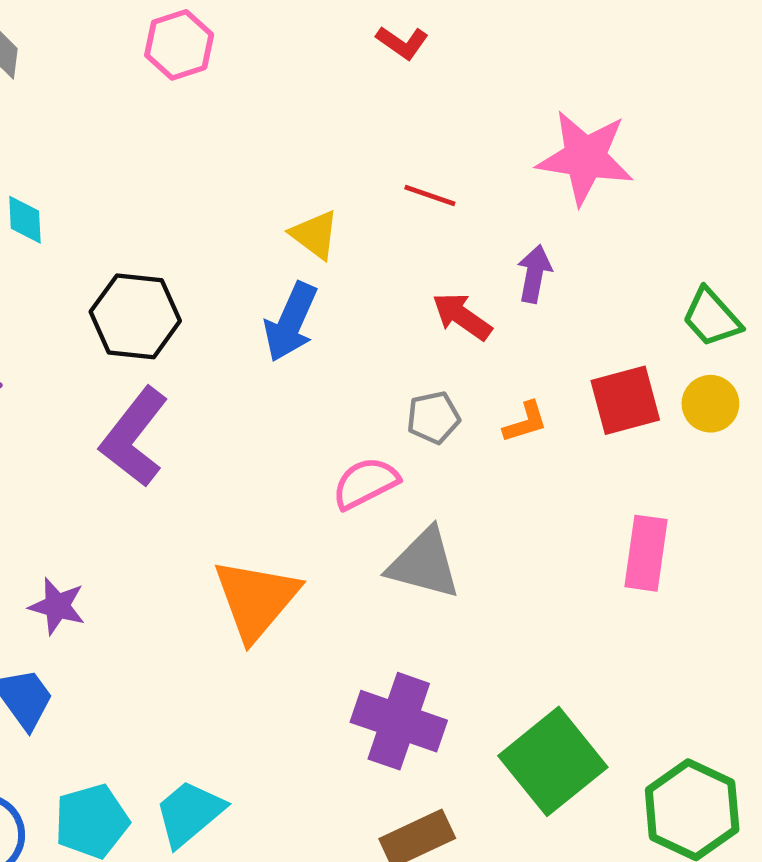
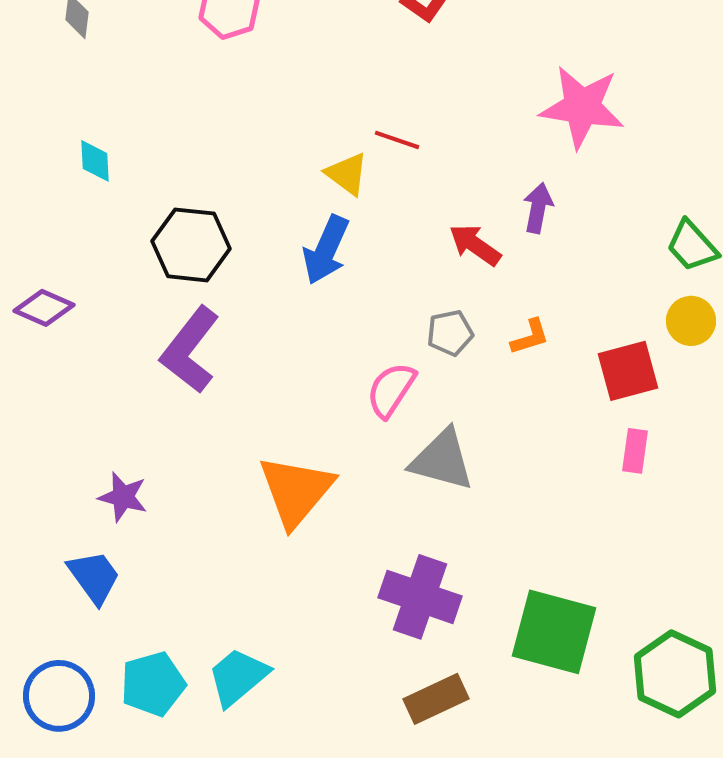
red line: (430, 196) -> (397, 140), moved
red square: (625, 400) -> (628, 371), moved
pink semicircle: (365, 483) -> (391, 390), turned -30
pink rectangle: (646, 553) -> (635, 451), size x0.7
green square: (553, 761) -> (554, 632), turned -36

